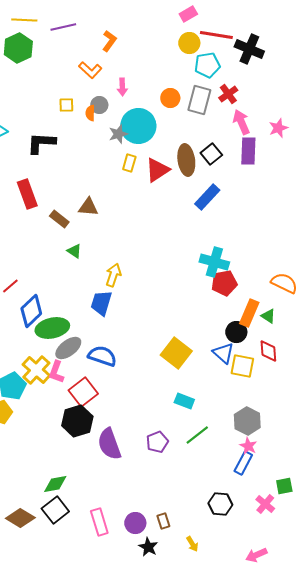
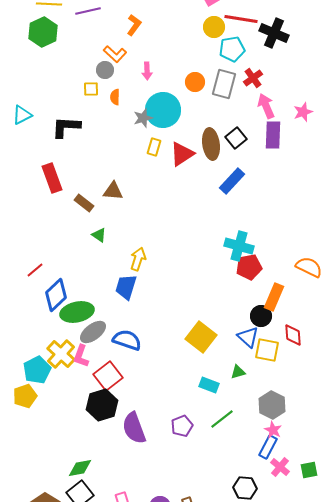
gray circle: (99, 105) -> (105, 70), moved
green triangle: (268, 316) -> (238, 372), moved, turned -49
pink cross: (265, 504) -> (280, 467), moved

